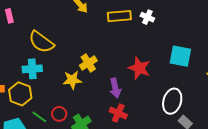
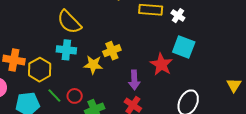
cyan square: (180, 56) -> (184, 47), moved
cyan cross: (32, 69) -> (66, 50), moved

